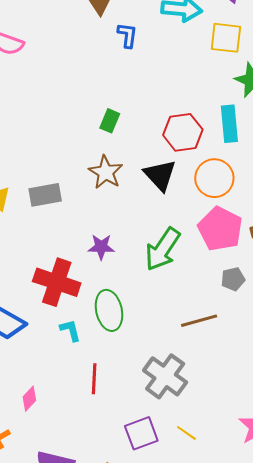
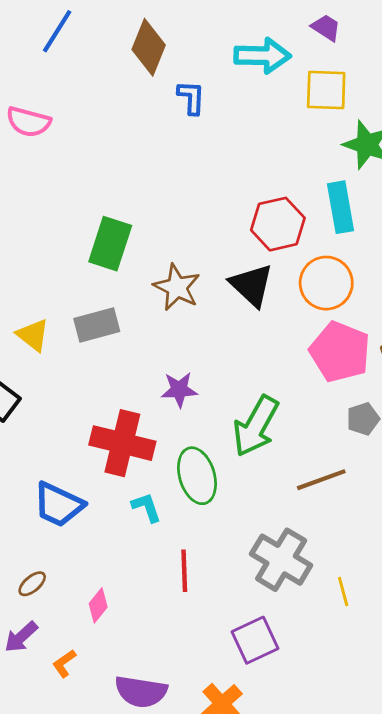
green rectangle: (110, 121) -> (110, 244), moved, size x1.6
green arrow: (163, 249) -> (256, 426), moved
yellow line: (186, 433) -> (343, 591), moved, turned 45

